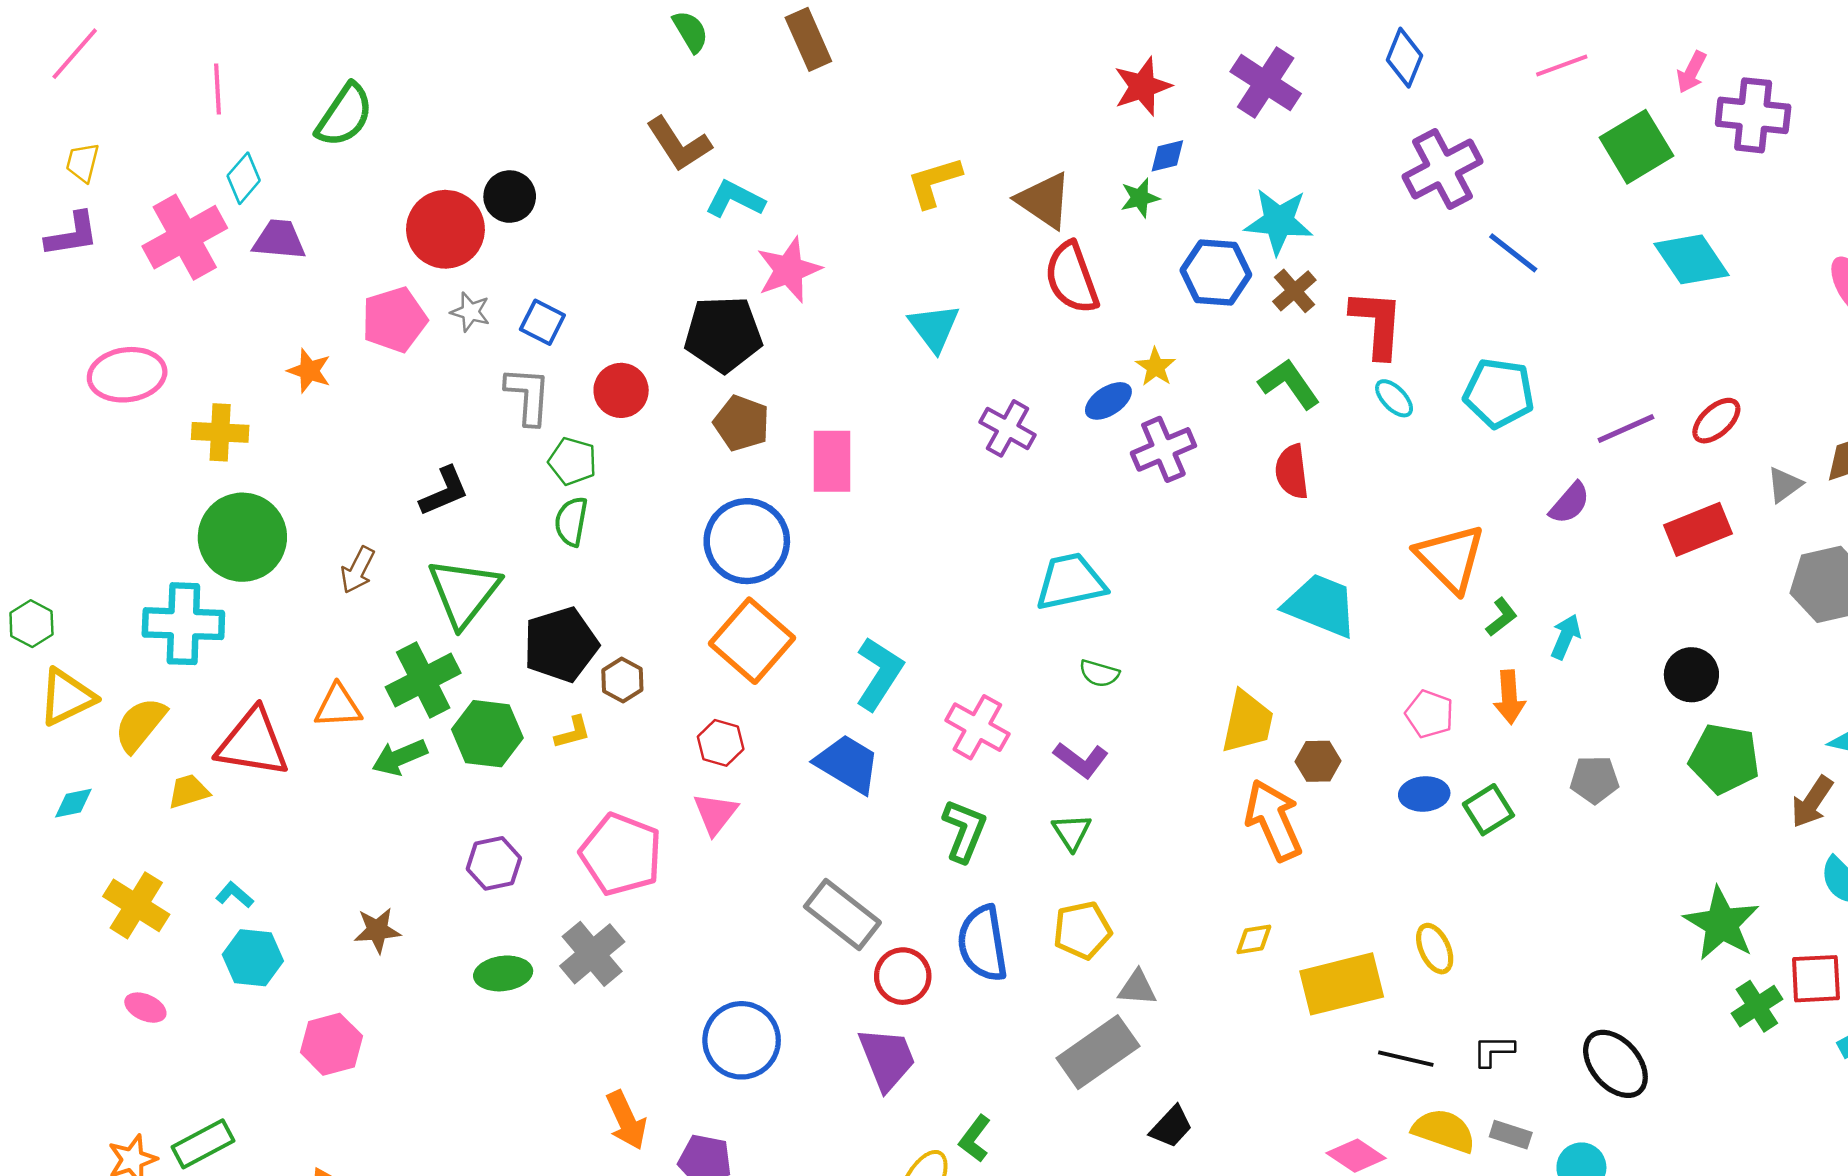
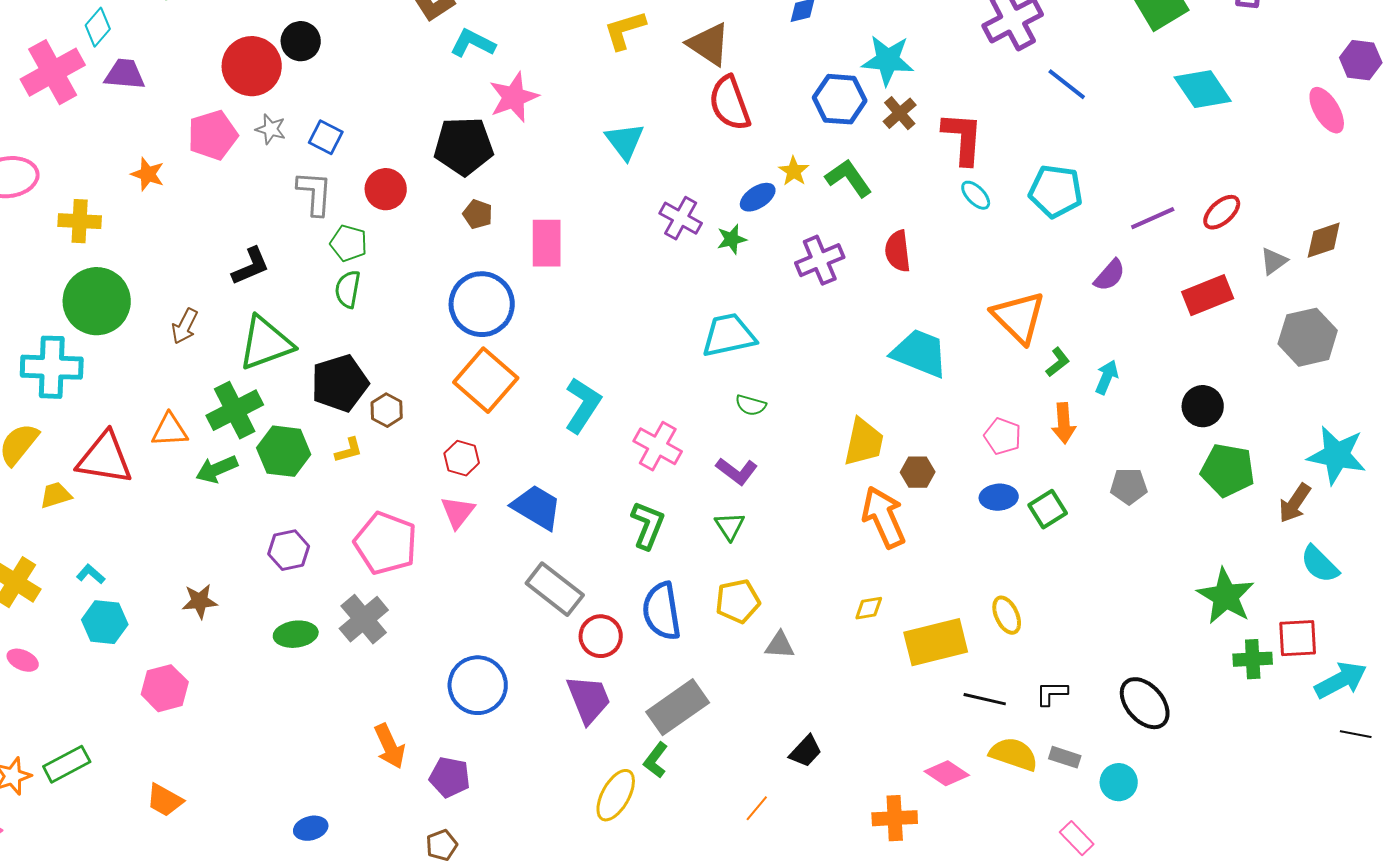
green star: (1140, 198) -> (732, 239), moved
green L-shape: (1289, 384) -> (849, 178), moved
brown pentagon: (742, 423) -> (478, 214), size x0.7
purple cross: (1163, 449) -> (820, 260), moved
green triangle: (464, 592) -> (266, 343), turned 32
blue trapezoid: (848, 764) -> (537, 507), moved
green cross: (1757, 1006) -> (1253, 659), turned 30
gray rectangle: (1098, 1052) -> (678, 707), moved

